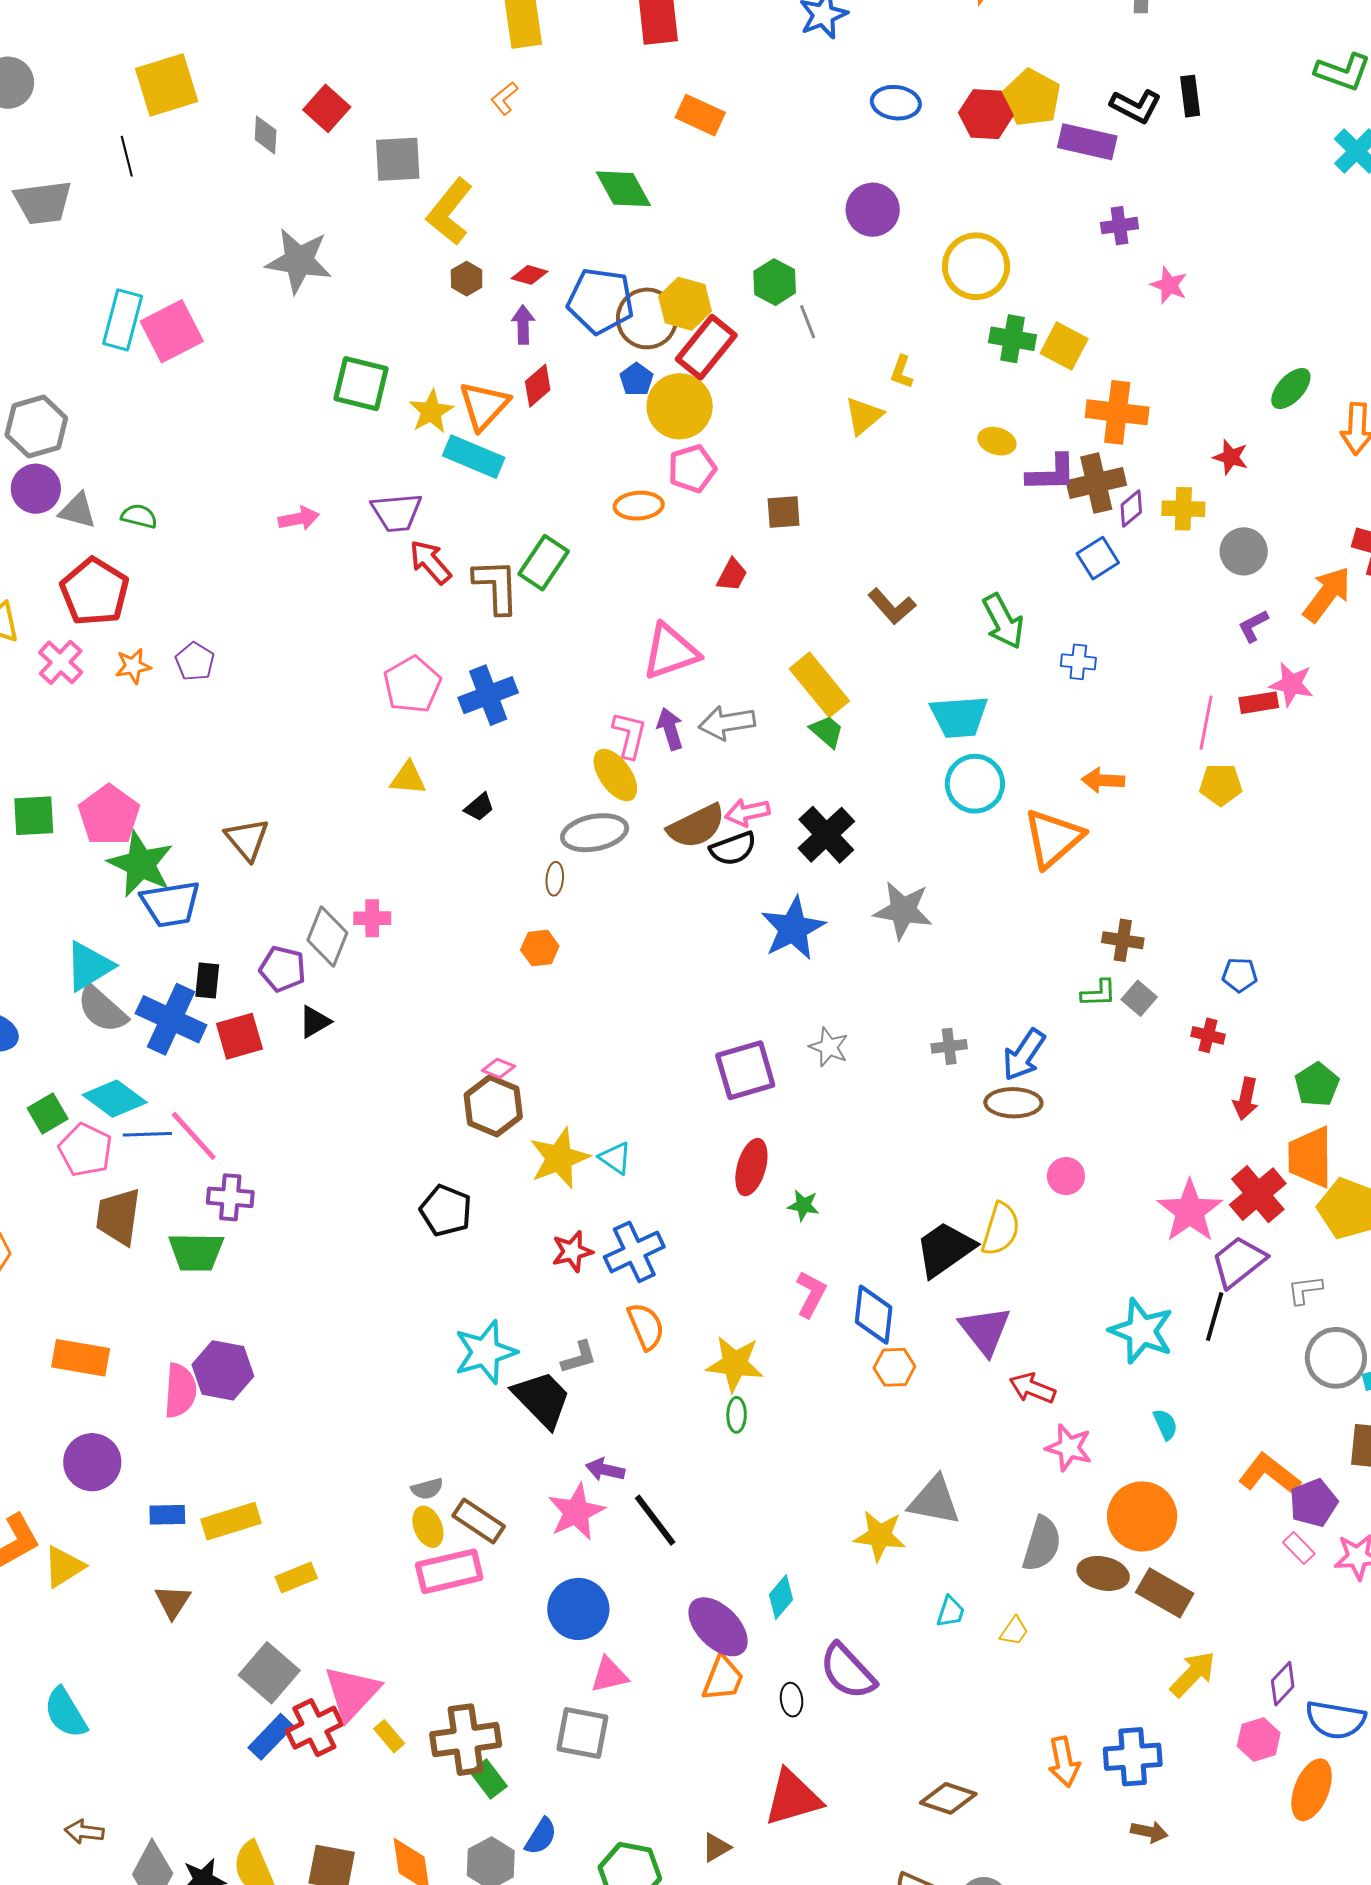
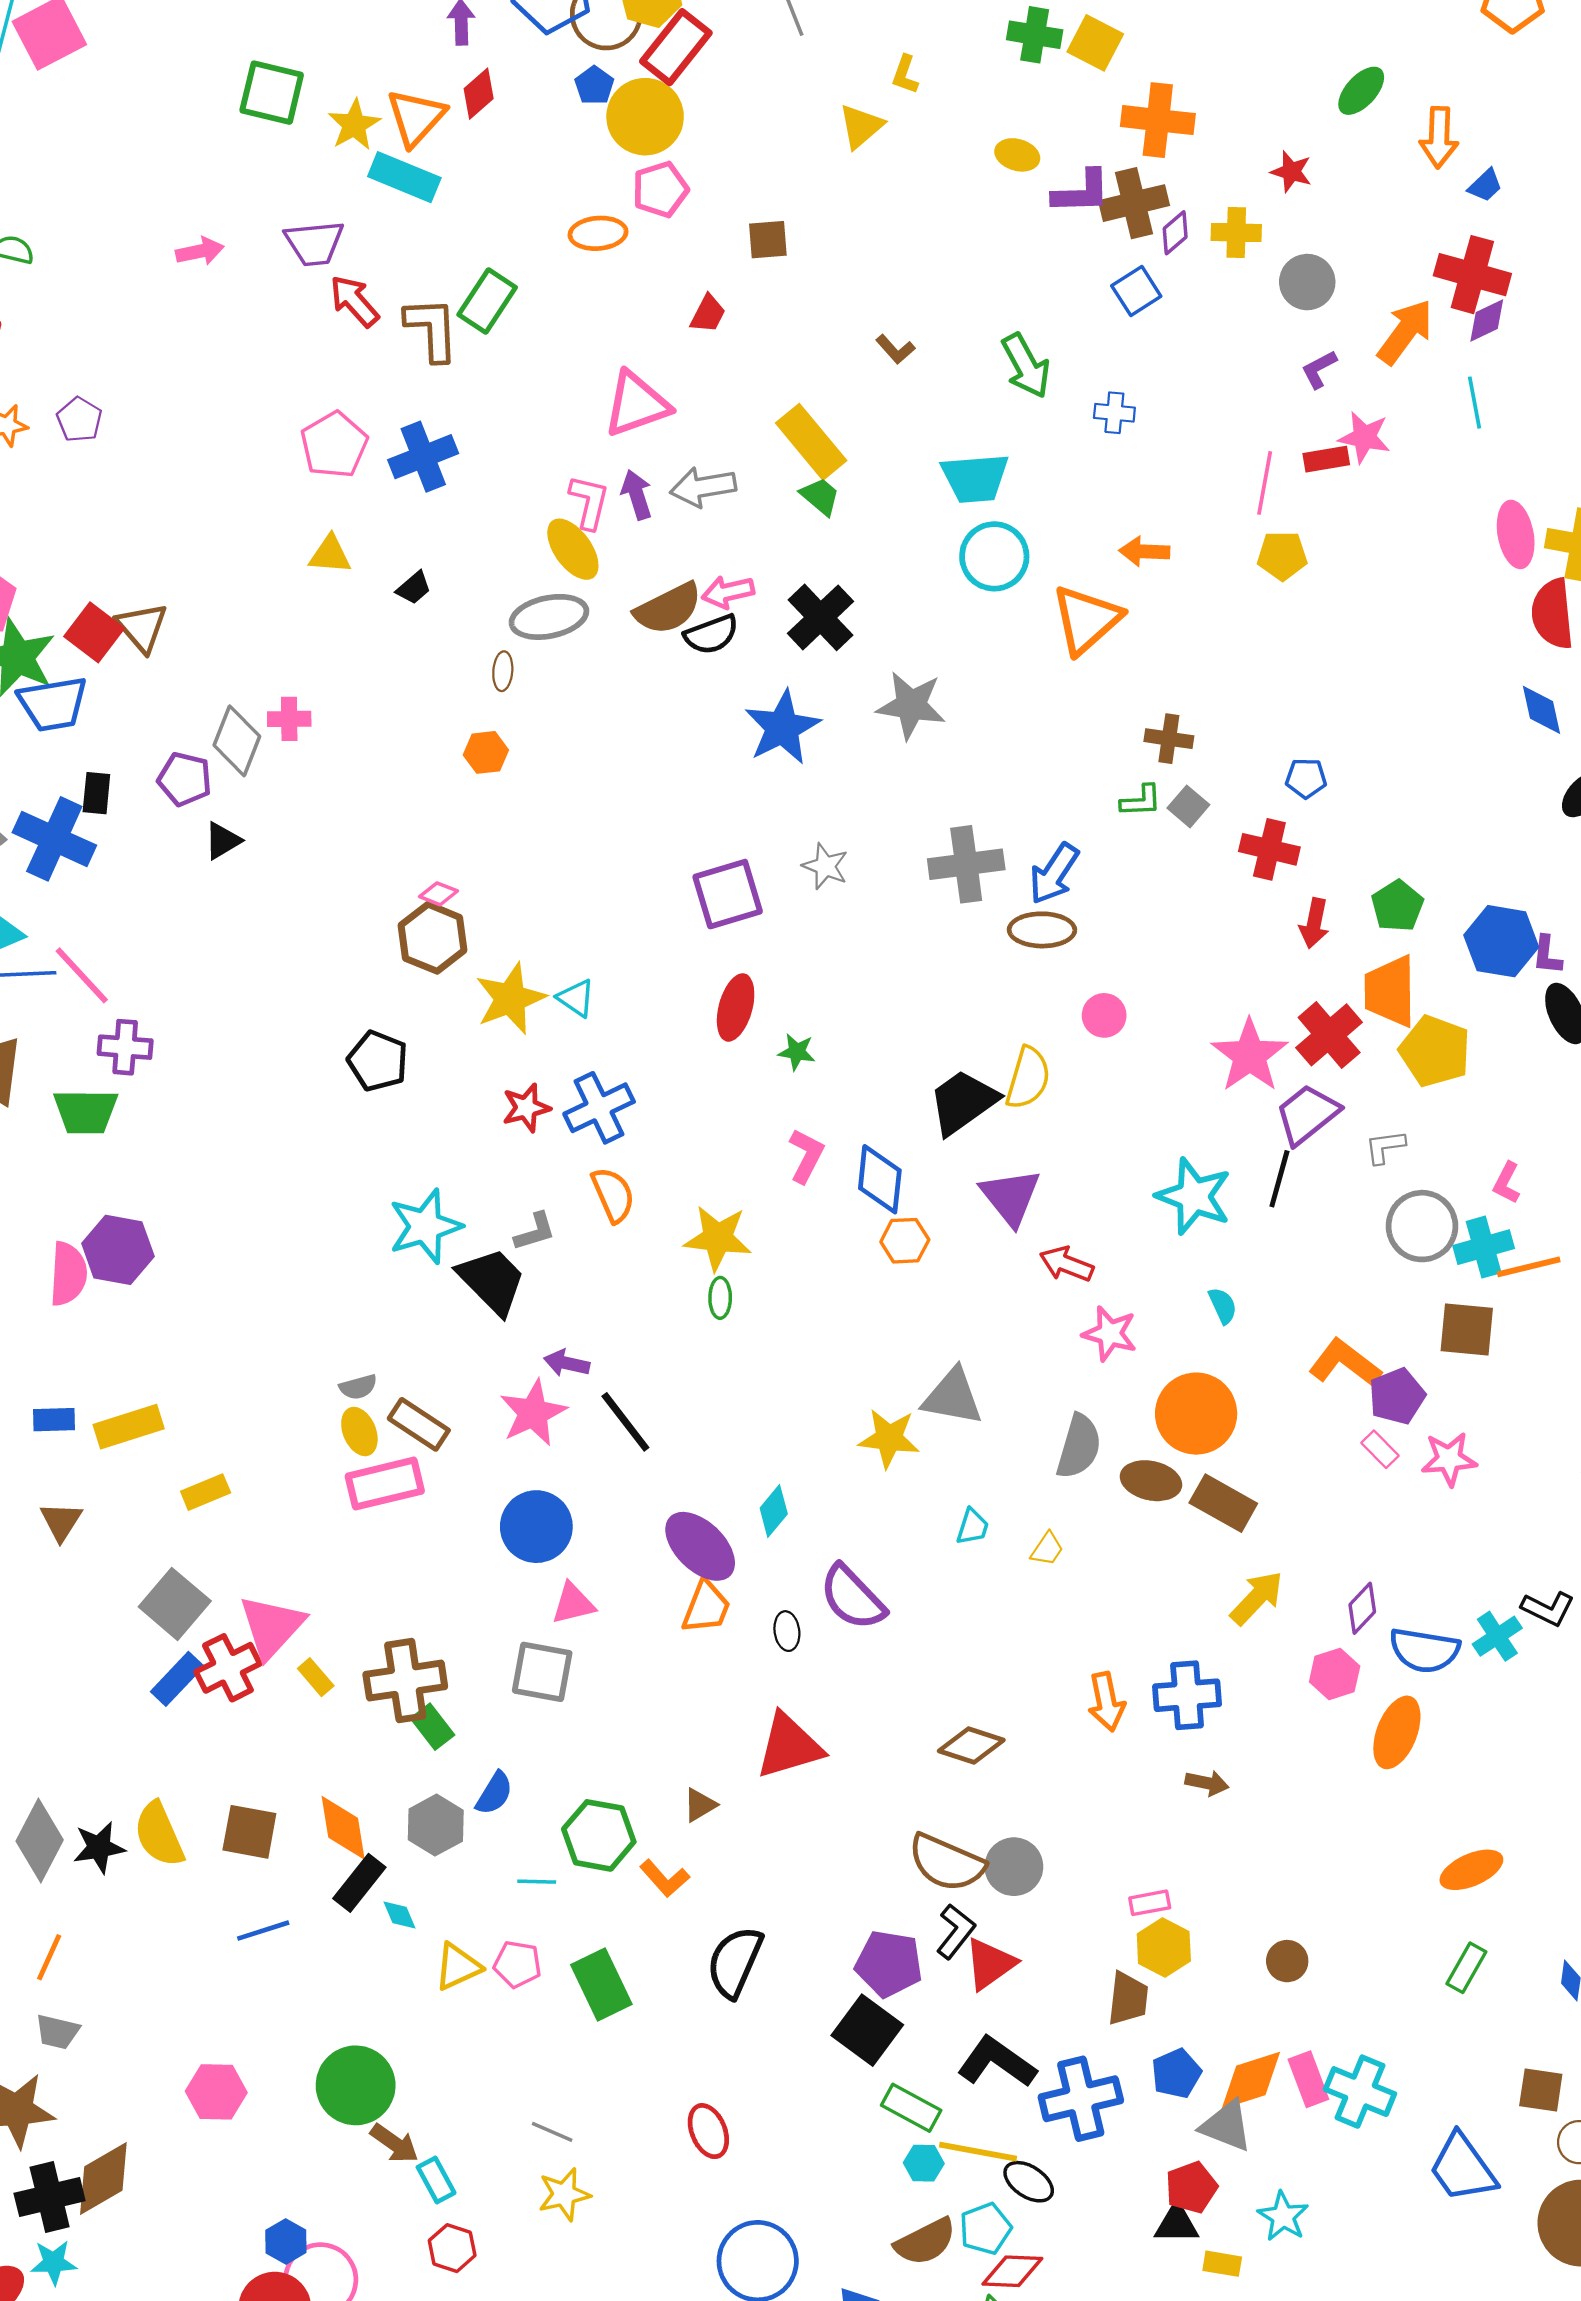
brown L-shape: (892, 606) -> (895, 349), size x0.7
red cross: (1208, 1035) -> (1269, 849), size x1.5
red square: (239, 1036) -> (94, 632), moved, turned -36
gray cross: (949, 1046) -> (966, 864), size x1.8

